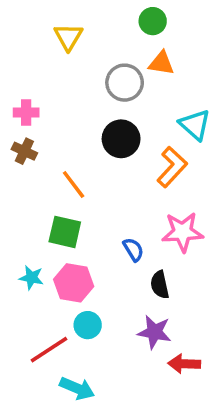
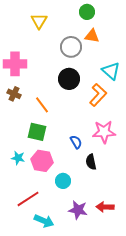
pink cross: (26, 112) -> (15, 64), size x1.6
brown cross: (24, 151) -> (14, 94), moved
cyan circle: (88, 325) -> (63, 181), moved
purple star: (154, 332) -> (78, 210), moved

